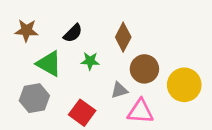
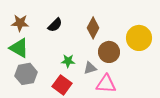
green star: (90, 61) -> (68, 61), moved
green triangle: (49, 64) -> (19, 48), moved
yellow circle: (184, 85) -> (139, 38), moved

